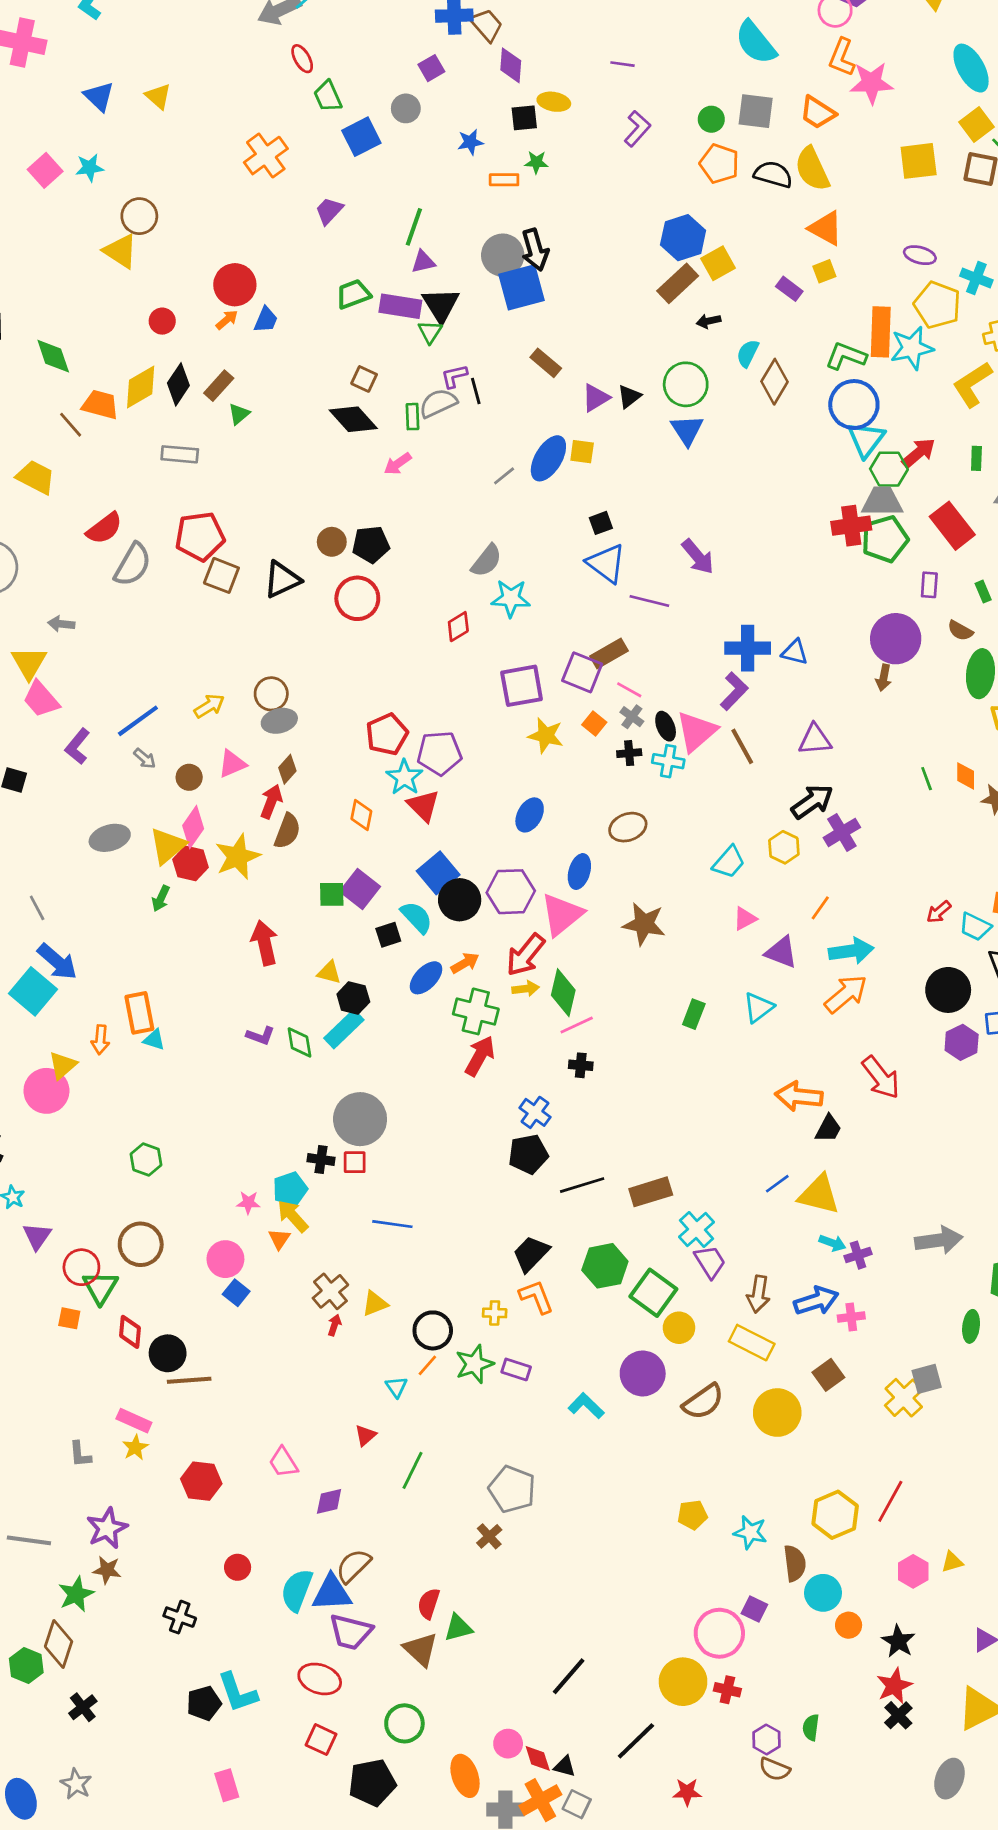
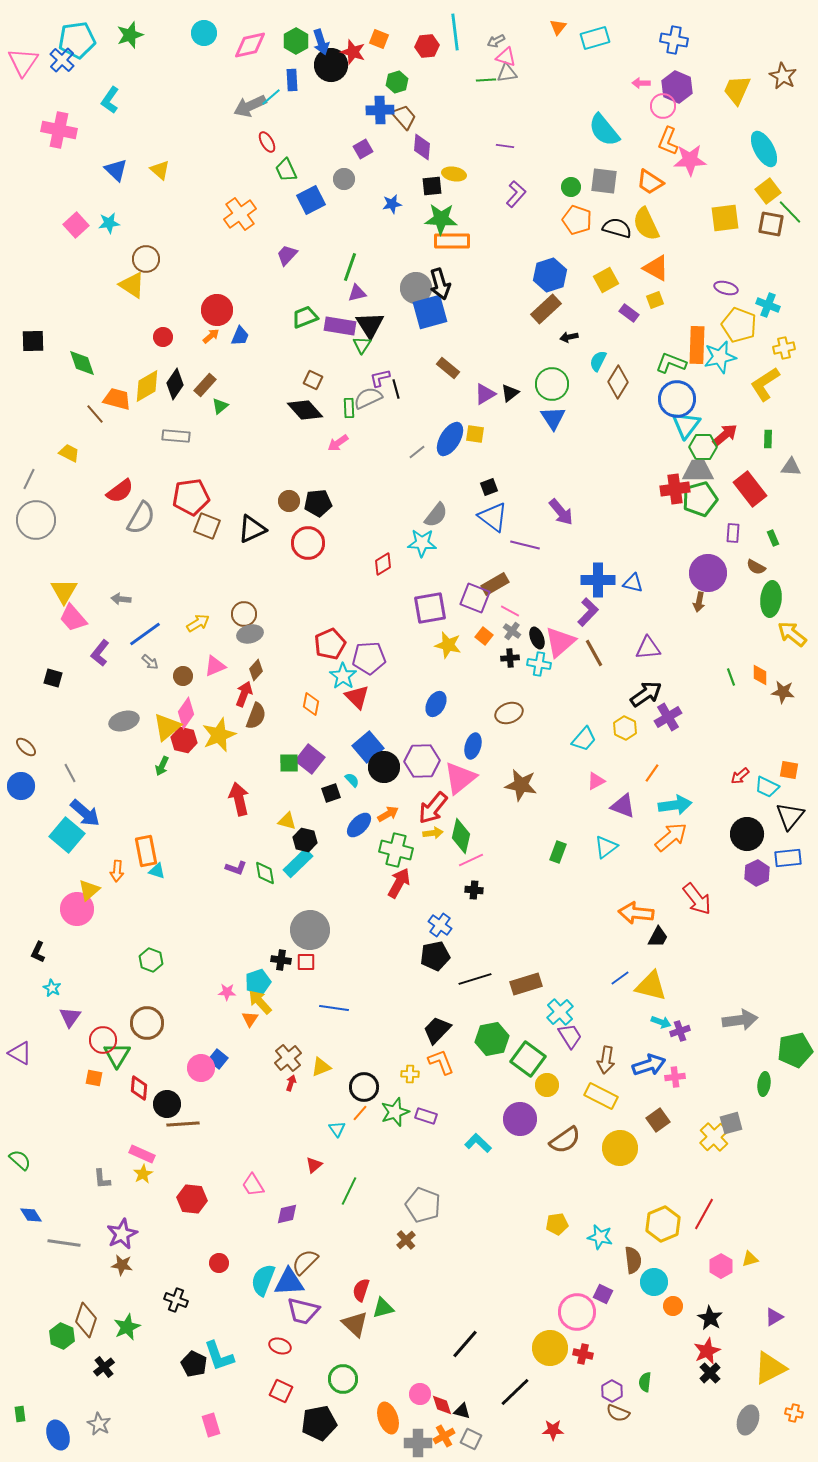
green star: (536, 162) -> (441, 219), size x1.8
orange rectangle: (504, 180) -> (452, 241), moved, size x1.6
yellow square: (718, 263) -> (606, 280), moved
yellow trapezoid: (36, 477) -> (69, 453), size x0.7
gray semicircle: (487, 561) -> (436, 515), moved
gray arrow: (61, 624) -> (121, 599), moved
cyan semicircle: (417, 917) -> (352, 780), size x0.6
pink circle: (225, 1259) -> (201, 1068), moved
green star: (76, 1594) -> (127, 1327), moved
red ellipse: (320, 1679) -> (280, 1346), size x0.7
black pentagon: (204, 1703) -> (194, 1364), turned -30
orange cross: (540, 1800) -> (444, 1436), size x0.7

